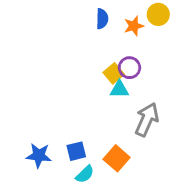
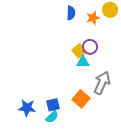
orange square: (117, 158) -> (81, 99), moved
cyan semicircle: (85, 174) -> (52, 117), moved

